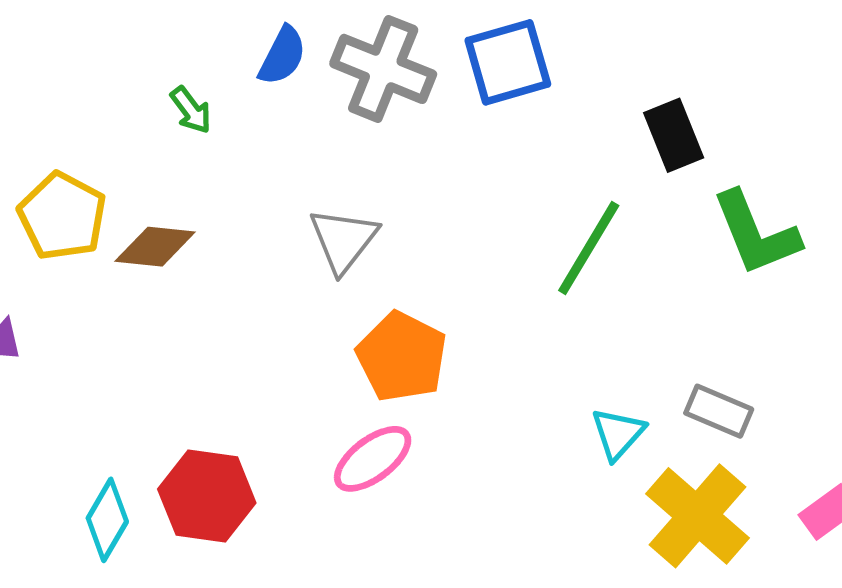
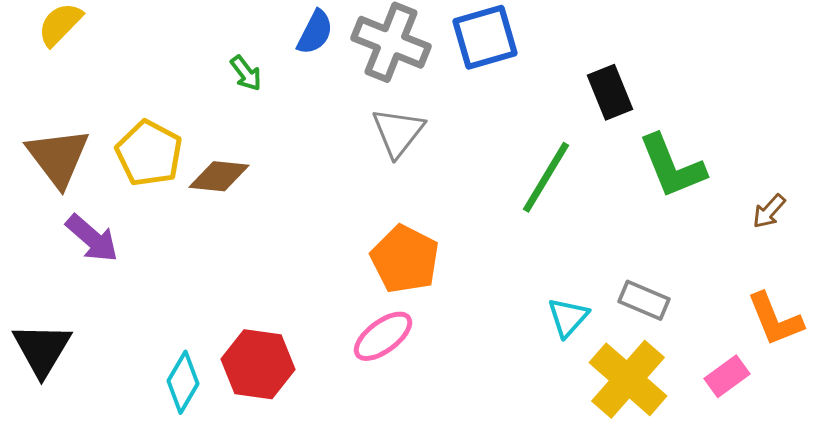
gray triangle: (343, 240) -> (398, 132), moved

